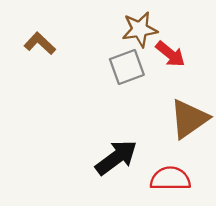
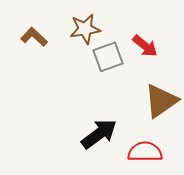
brown star: (140, 29) -> (85, 29), moved

